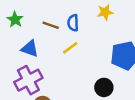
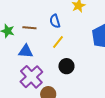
brown line: (51, 25) -> (29, 28), moved
black circle: (104, 87) -> (66, 66), moved

